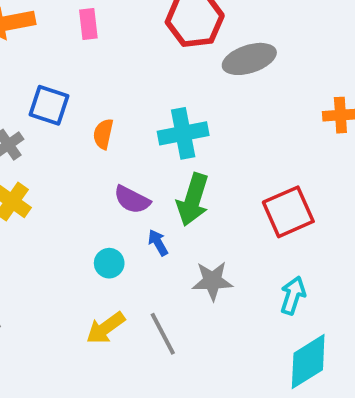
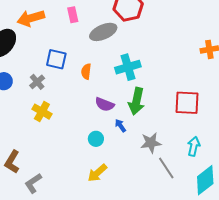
gray ellipse: (249, 59) -> (103, 32), moved
red square: (288, 212) -> (187, 103), turned 32
gray line: (163, 334) -> (166, 168), moved

